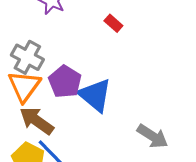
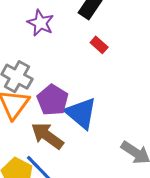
brown arrow: (37, 121) -> (47, 136), moved

